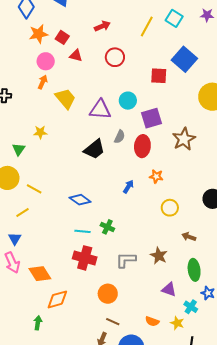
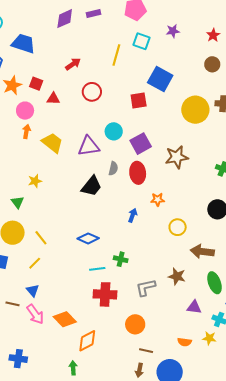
brown star: (184, 139) -> (177, 157), turned 30
yellow line: (34, 189) -> (41, 238), turned 35
brown arrow: (189, 237) -> (202, 252), size x1.6

